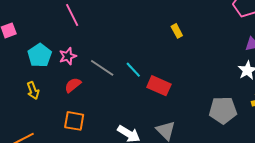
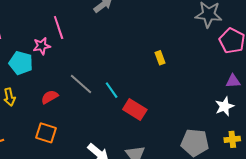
cyan pentagon: (40, 55) -> (21, 63), turned -30
pink star: (68, 56) -> (42, 46), moved

